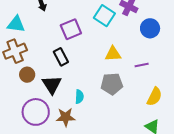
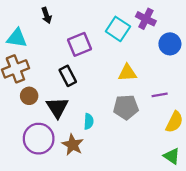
purple line: (142, 65) -> (160, 95), moved
brown star: (66, 117) -> (73, 145), turned 30

